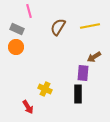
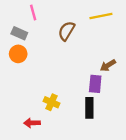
yellow line: (90, 26) -> (101, 16), moved
red arrow: (28, 107) -> (32, 123), turned 120

